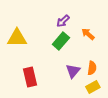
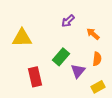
green rectangle: (61, 41) -> (61, 57), moved
orange semicircle: (92, 68) -> (97, 59), moved

